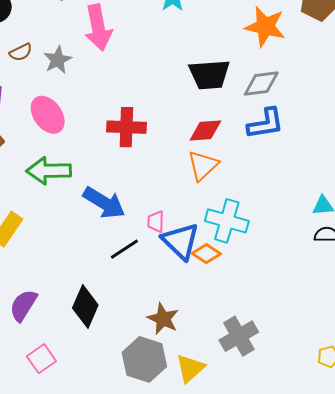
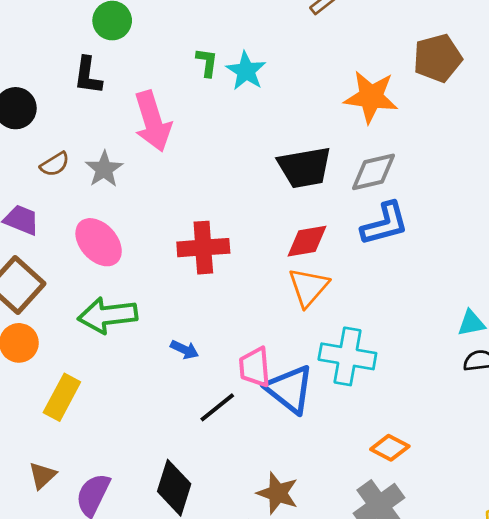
blue arrow: (104, 203) -> (185, 350), size x0.5
pink trapezoid: (156, 222) -> (255, 367), size x1.4
orange diamond: (206, 254) -> (390, 448), moved

